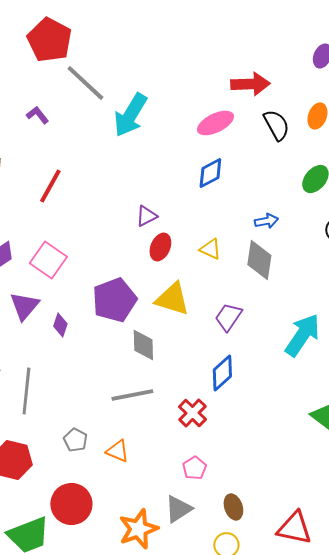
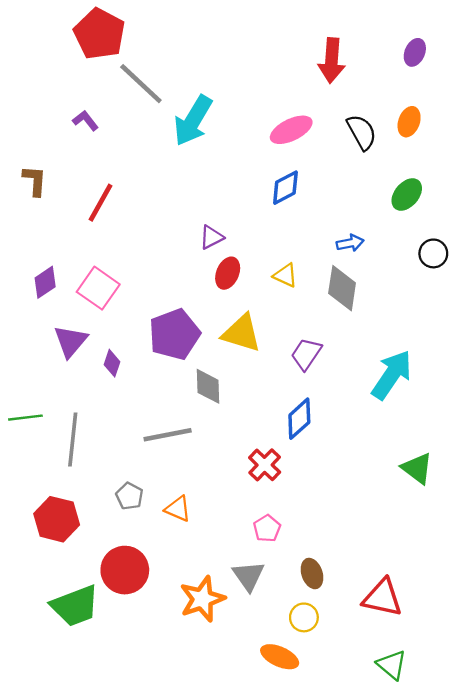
red arrow: (250, 84) -> (332, 60), moved, turned 96
gray line: (132, 395) -> (168, 435), moved
gray triangle: (178, 509) -> (248, 576), turned -32

